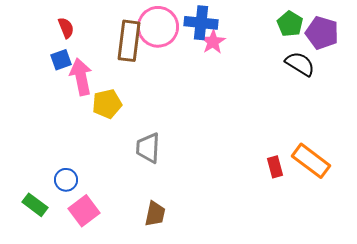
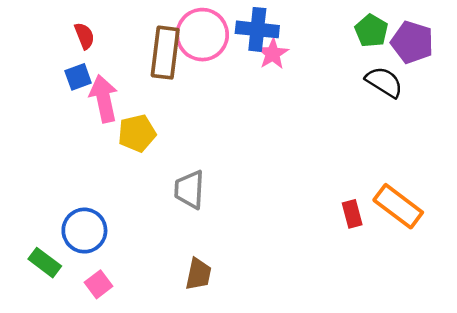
blue circle: (66, 180) -> (84, 231), size x1.5
pink square: (84, 211) -> (98, 284), moved, size x0.7

